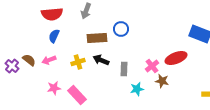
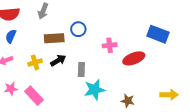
black arrow: (101, 60) -> (58, 60), turned 126
pink cross: (152, 66) -> (110, 45), moved, turned 32
brown star: (162, 81) -> (128, 101), moved
cyan star: (137, 89) -> (94, 90), size x1.5

